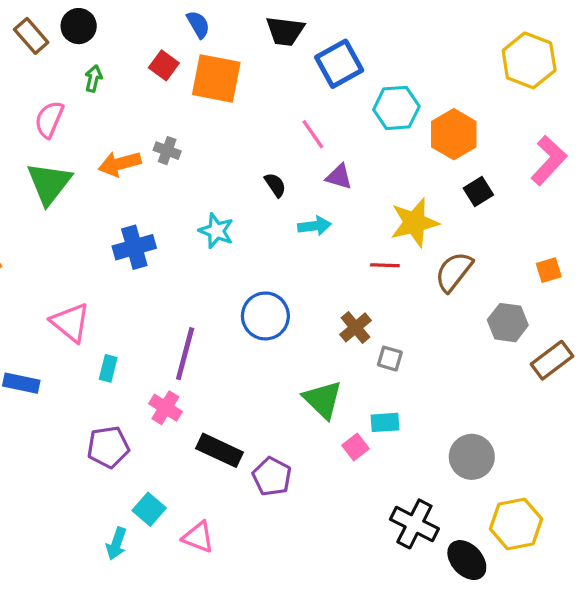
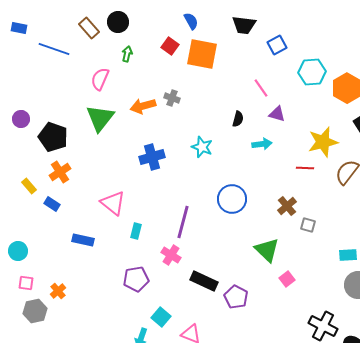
blue square: (339, 64) -> (277, 45), size x0.7
black semicircle: (275, 185) -> (238, 119), turned 49
cyan rectangle: (385, 422) -> (348, 255), moved

